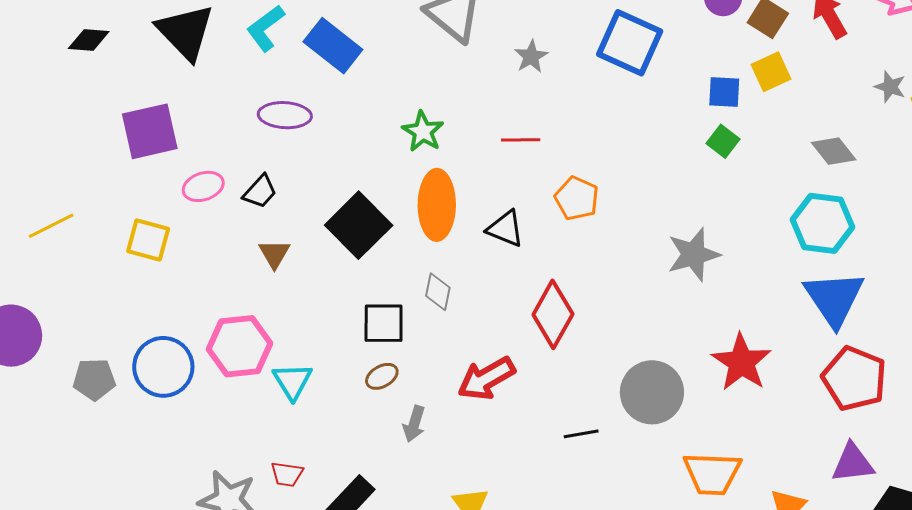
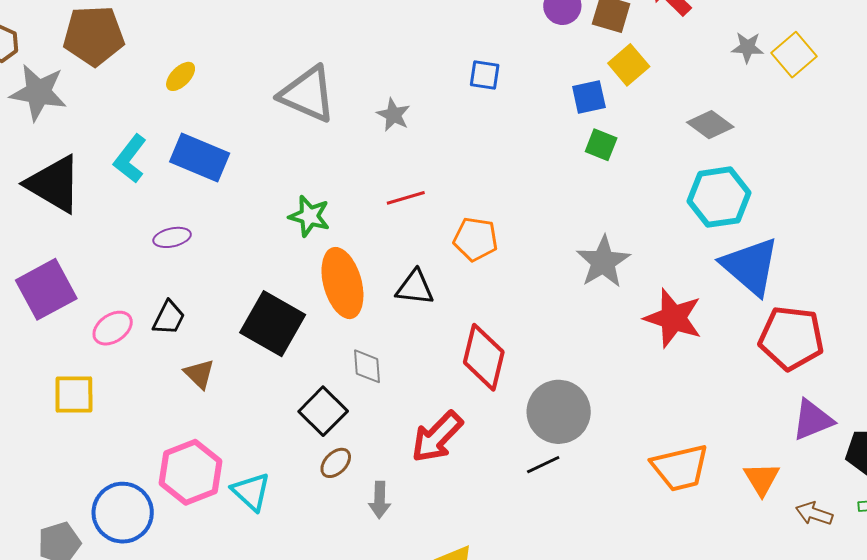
blue square: (630, 43) -> (485, 75), size x0.5
purple ellipse: (285, 115) -> (172, 237), size x0.7
black square: (384, 323) -> (323, 411), turned -30
red star: (741, 362) -> (673, 318), moved
gray circle: (652, 392) -> (559, 412), moved

